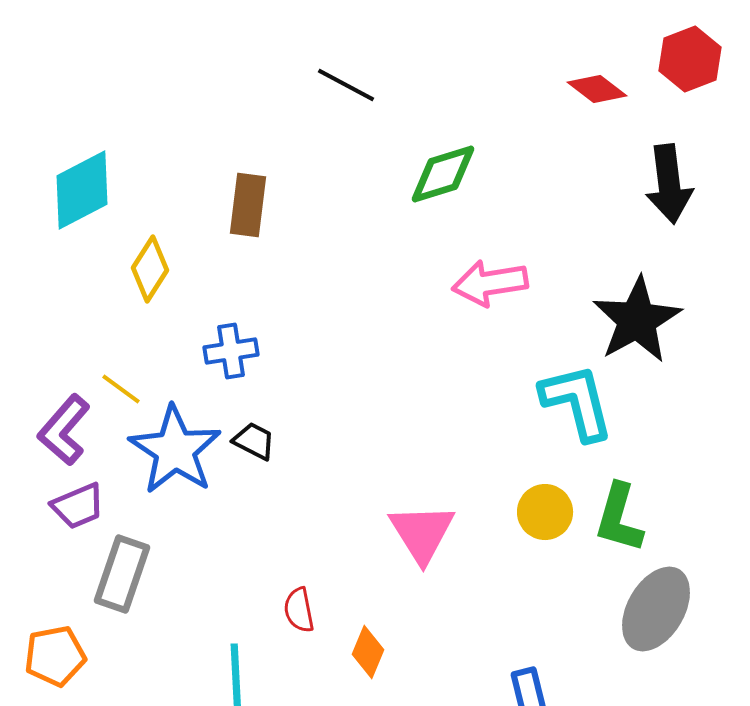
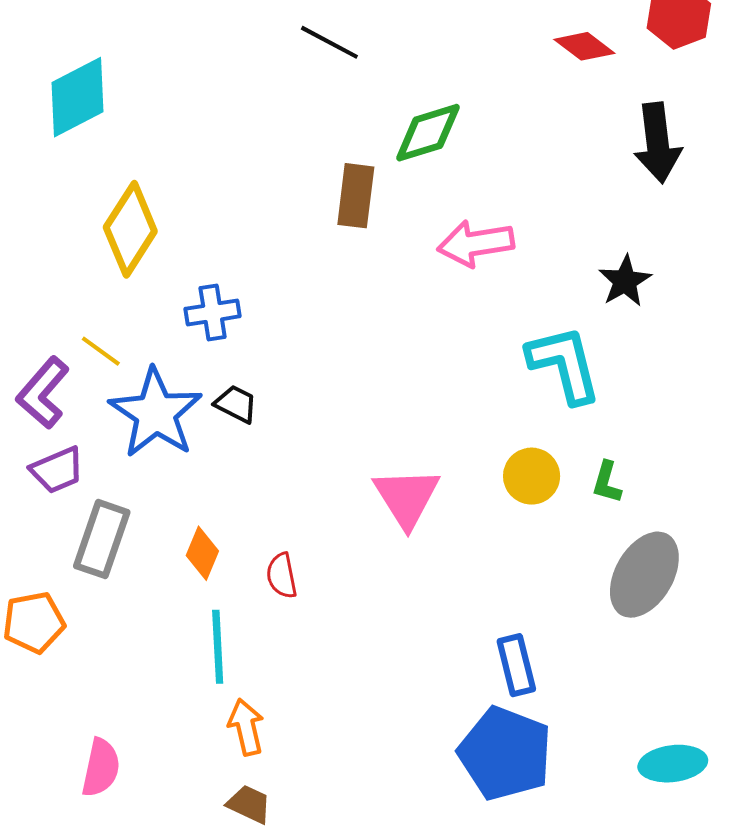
cyan diamond: (82, 190) -> (77, 97), moved
brown rectangle: (248, 205) -> (356, 196), moved
yellow diamond: (150, 269) -> (130, 229), size x1.4
black star: (637, 320) -> (625, 281), size x0.6
green L-shape: (619, 518) -> (607, 482), size x0.6
orange diamond: (368, 652) -> (202, 553), moved

